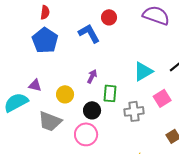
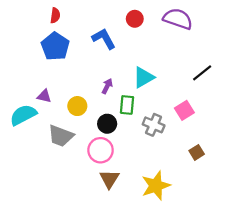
red circle: (109, 17) -> (135, 19), moved
cyan triangle: (143, 71) -> (144, 77), moved
gray cross: (134, 111) -> (154, 125), turned 30

